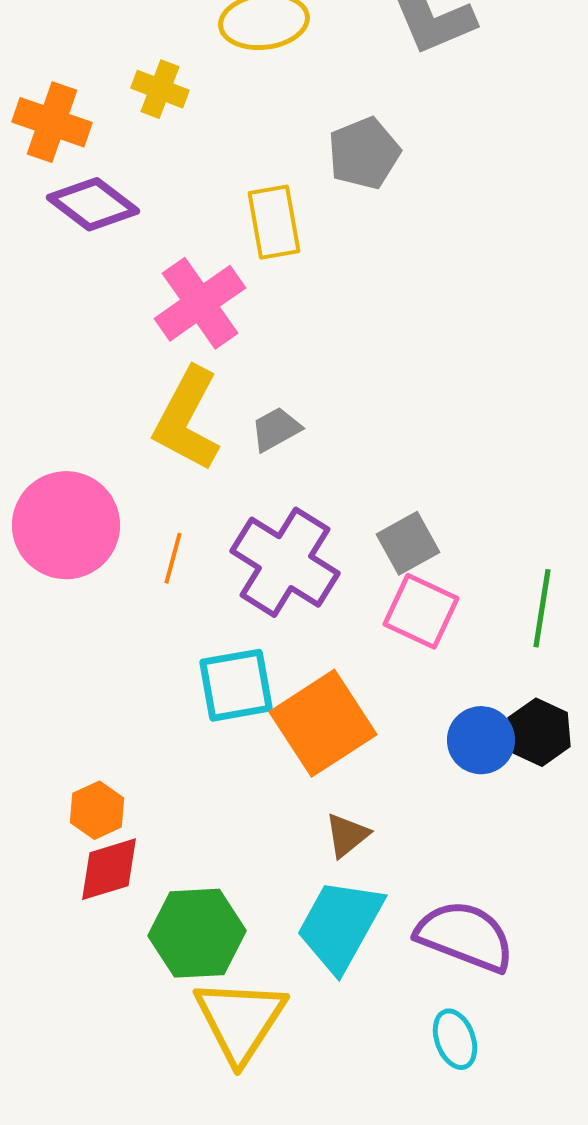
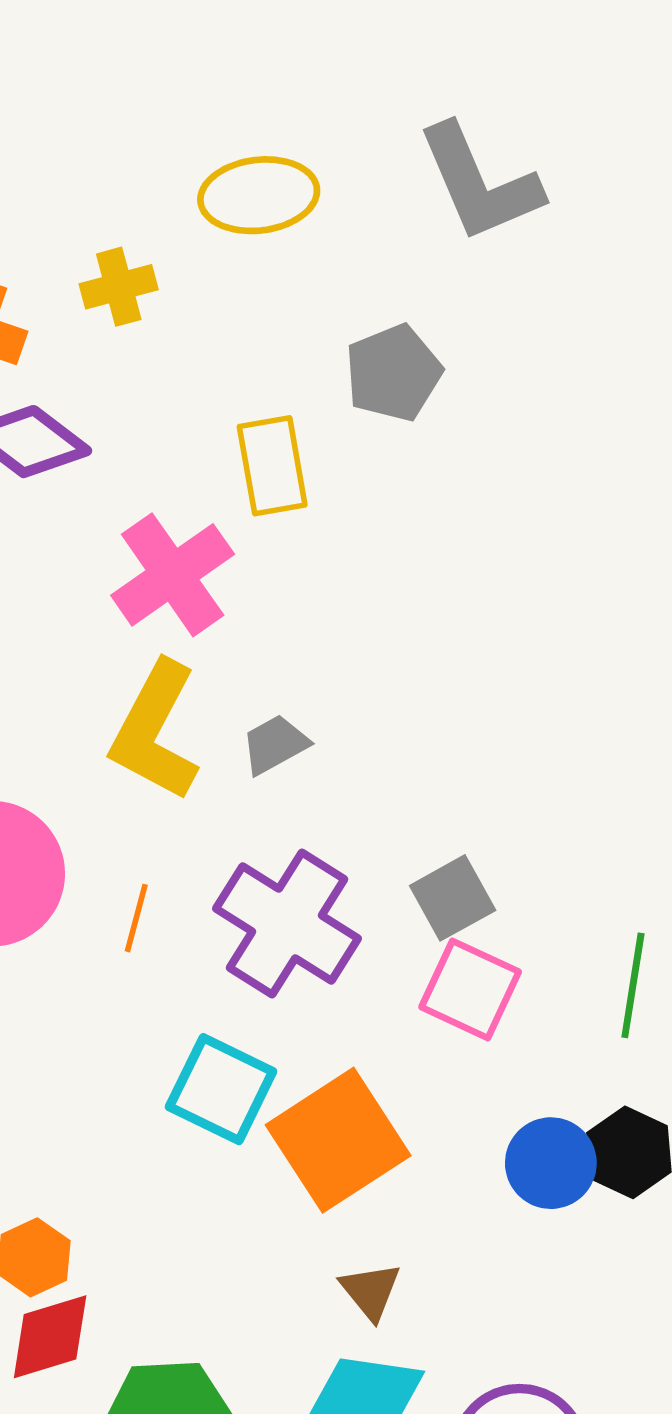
yellow cross: (160, 89) -> (119, 287), turned -36
cyan square: (236, 685) -> (221, 1089), turned 36
brown triangle: (347, 835) -> (370, 1291), turned -30

